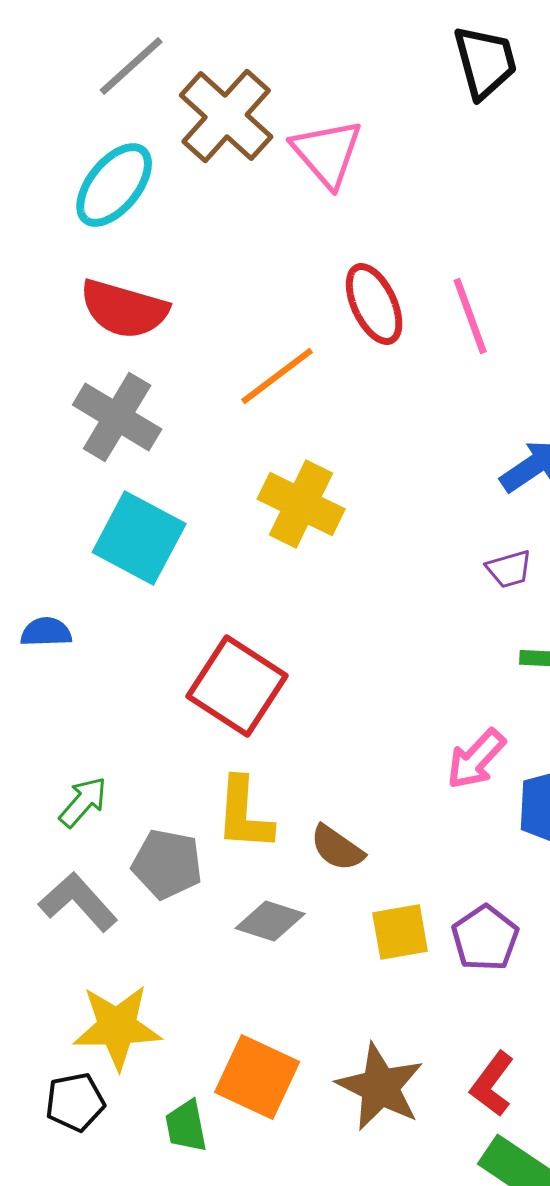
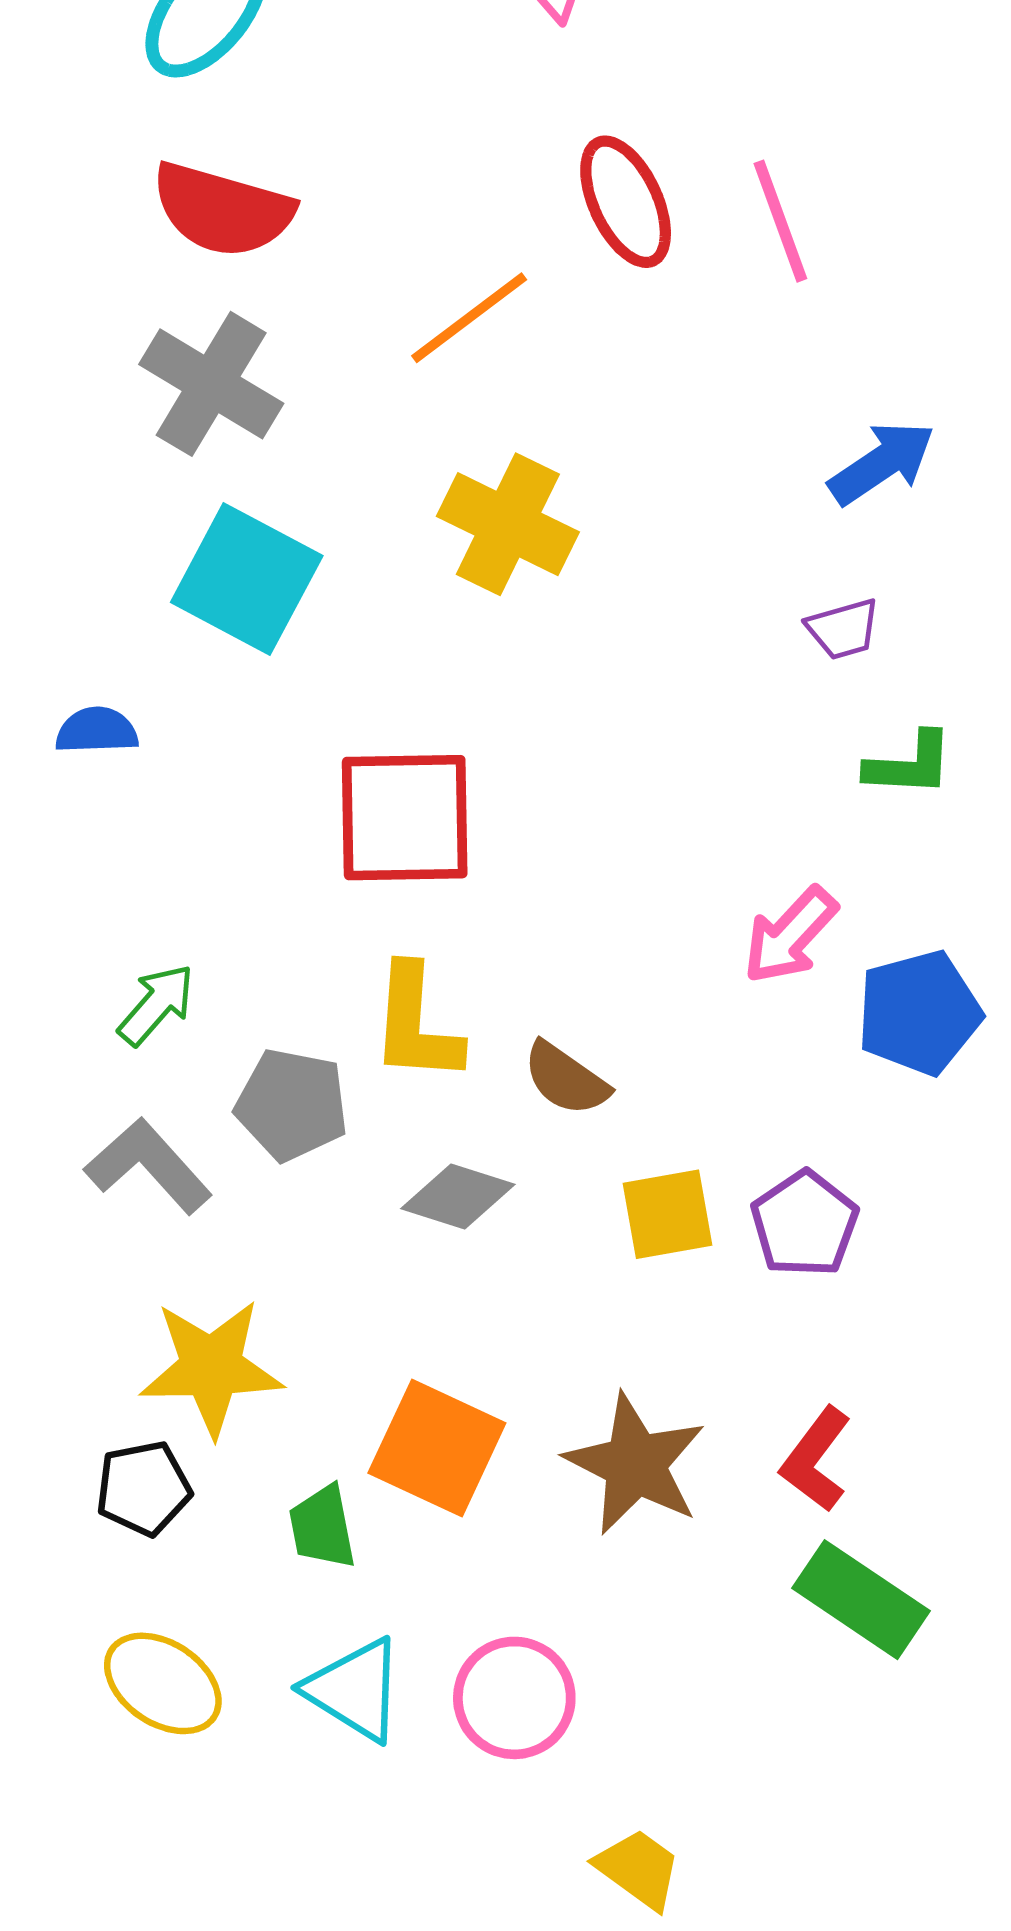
red square: (237, 686) -> (405, 818), turned -34

